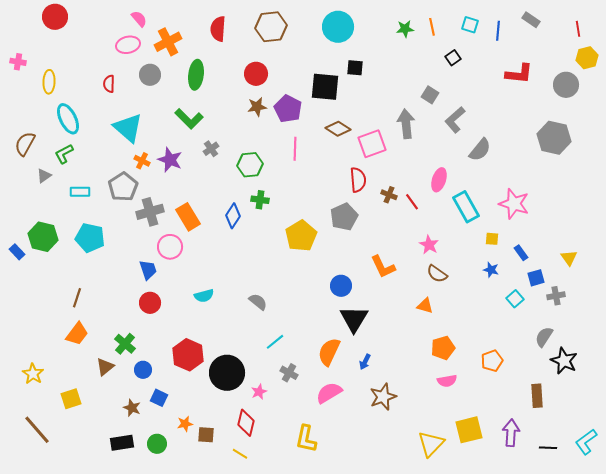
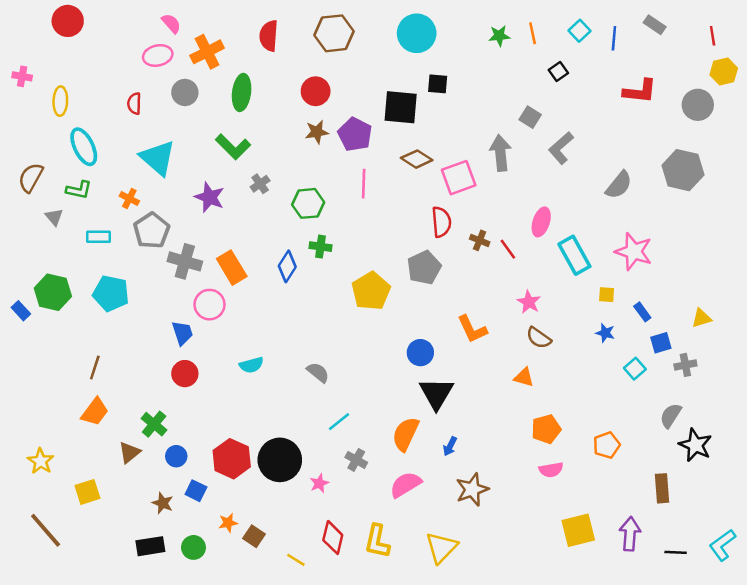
cyan square: (470, 25) -> (579, 31), turned 30
gray semicircle: (480, 150) -> (619, 185), moved
green L-shape: (64, 154) -> (79, 190), turned -140
orange cross: (142, 161) -> (129, 199), moved
gray triangle: (44, 176) -> (54, 217), turned -35
gray cross: (150, 212) -> (185, 261), turned 32
yellow triangle: (569, 258) -> (701, 318), turned 48
red hexagon: (188, 355) -> (232, 459), moved
red diamond: (246, 423) -> (333, 538), moved
brown square: (206, 435) -> (254, 536), turned 30
yellow triangle: (431, 444) -> (441, 547), moved

